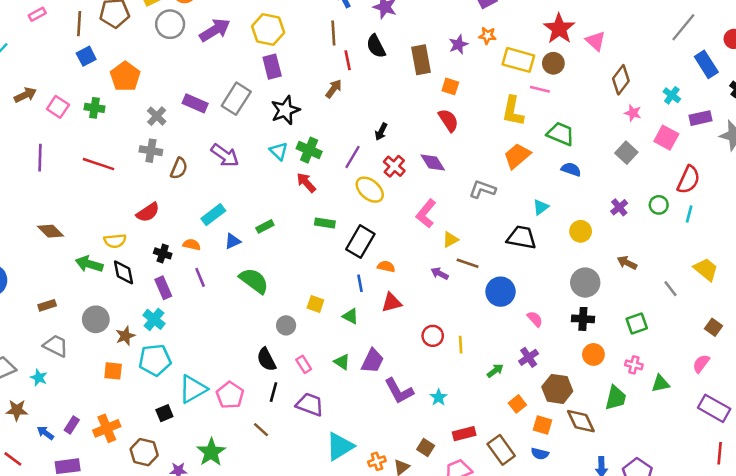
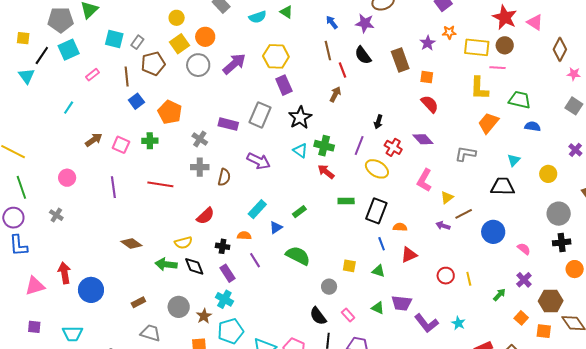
brown line: (468, 263) -> (464, 214), turned -36
purple trapezoid: (372, 361) -> (402, 303), turned 80

